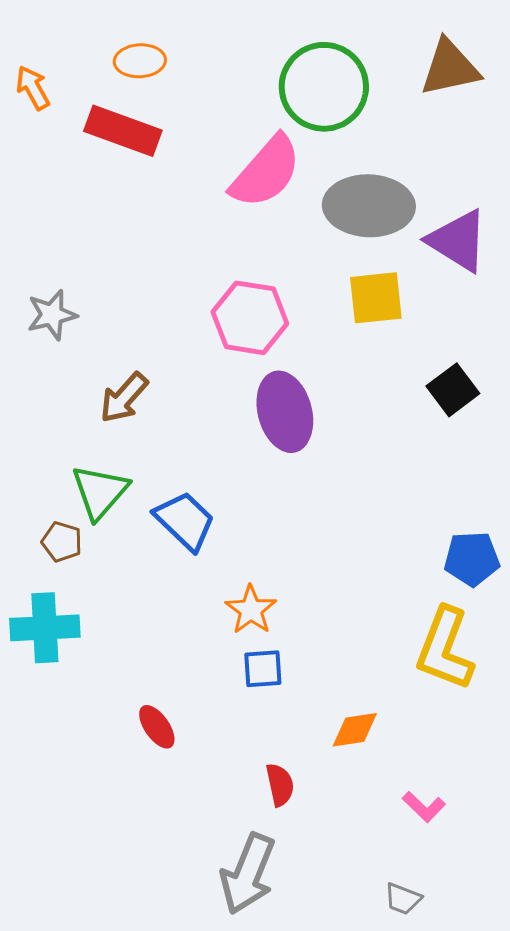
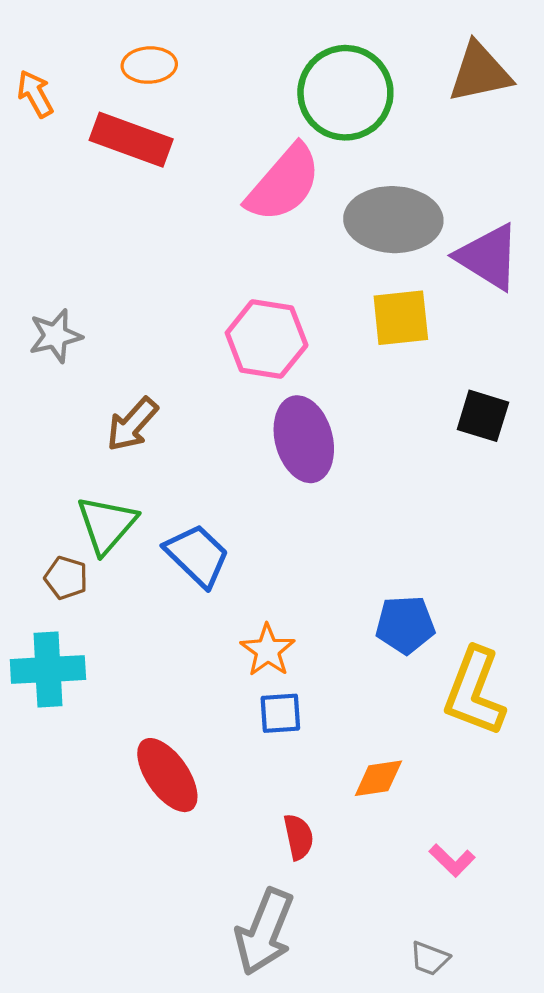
black square: (453, 390) -> (483, 416), turned -36
blue pentagon: (472, 559) -> (405, 625), moved
red ellipse: (157, 727) -> (167, 775), size x1.6

